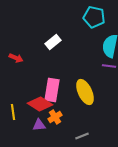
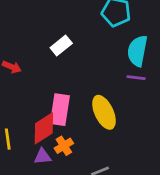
red diamond: (40, 104) -> (44, 128), turned -65

